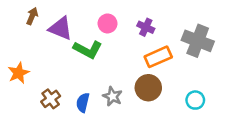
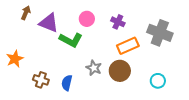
gray star: (112, 96) -> (94, 68), moved
brown cross: (51, 99) -> (41, 80), turned -35

